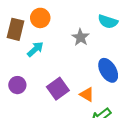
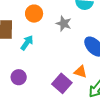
orange circle: (40, 18) -> (34, 14), moved
purple square: (58, 89) -> (62, 83), moved

